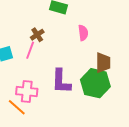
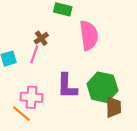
pink semicircle: (83, 33) -> (89, 35), size x1.8
brown trapezoid: (103, 63) -> (113, 107), moved

